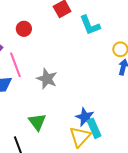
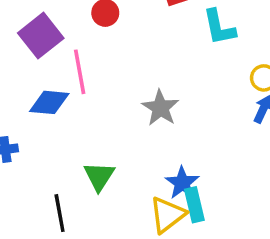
gray star: (47, 79) -> (160, 108), moved

